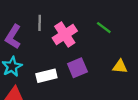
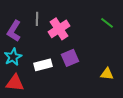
green line: (104, 28) -> (107, 23), moved
yellow triangle: (120, 67) -> (107, 74), moved

